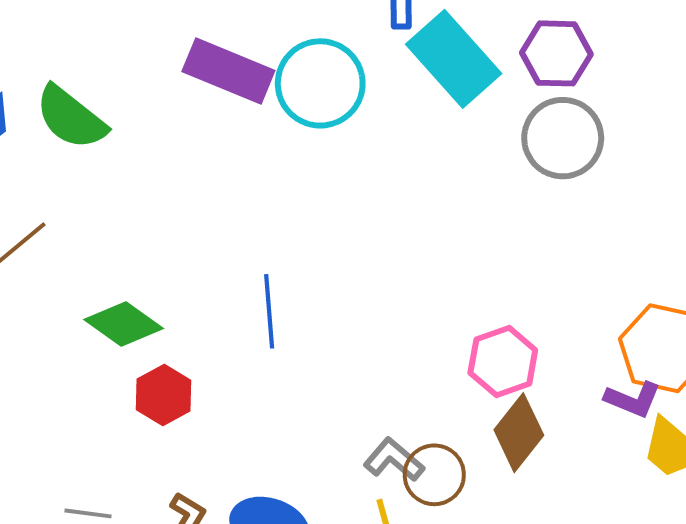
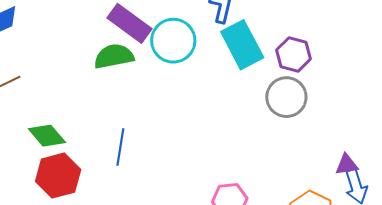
green semicircle: (71, 118) -> (114, 56), moved, turned 117
red hexagon: (164, 395) -> (58, 176), size x1.5

